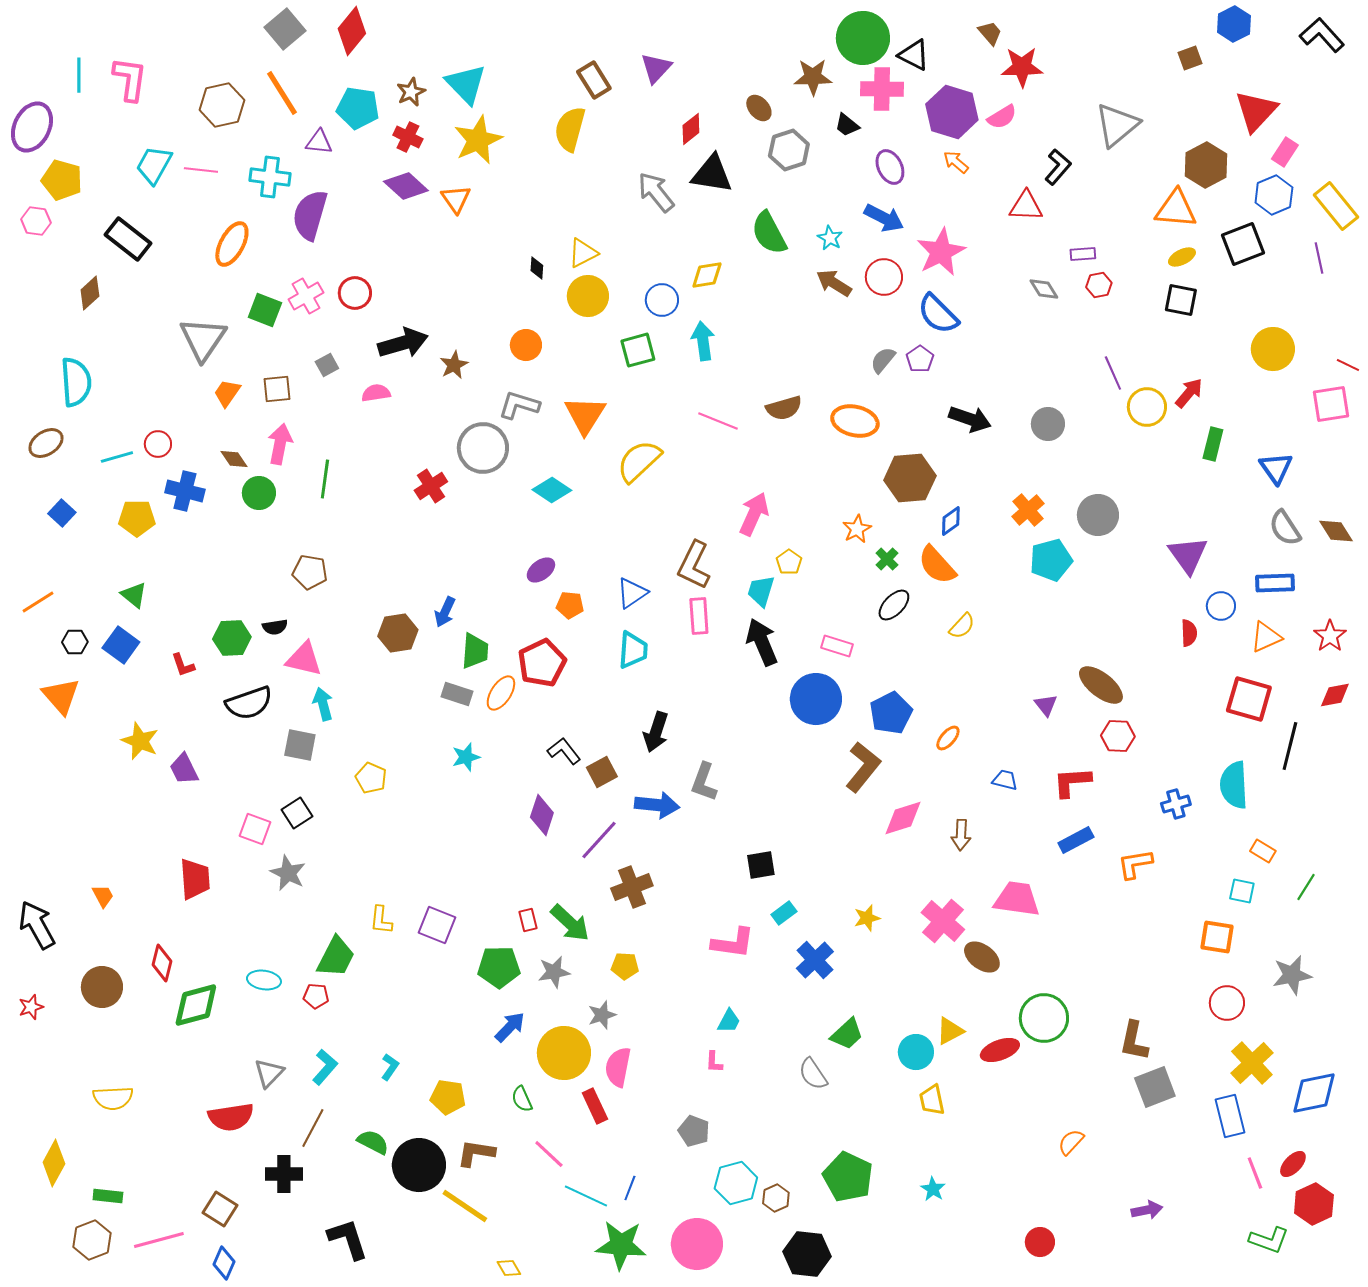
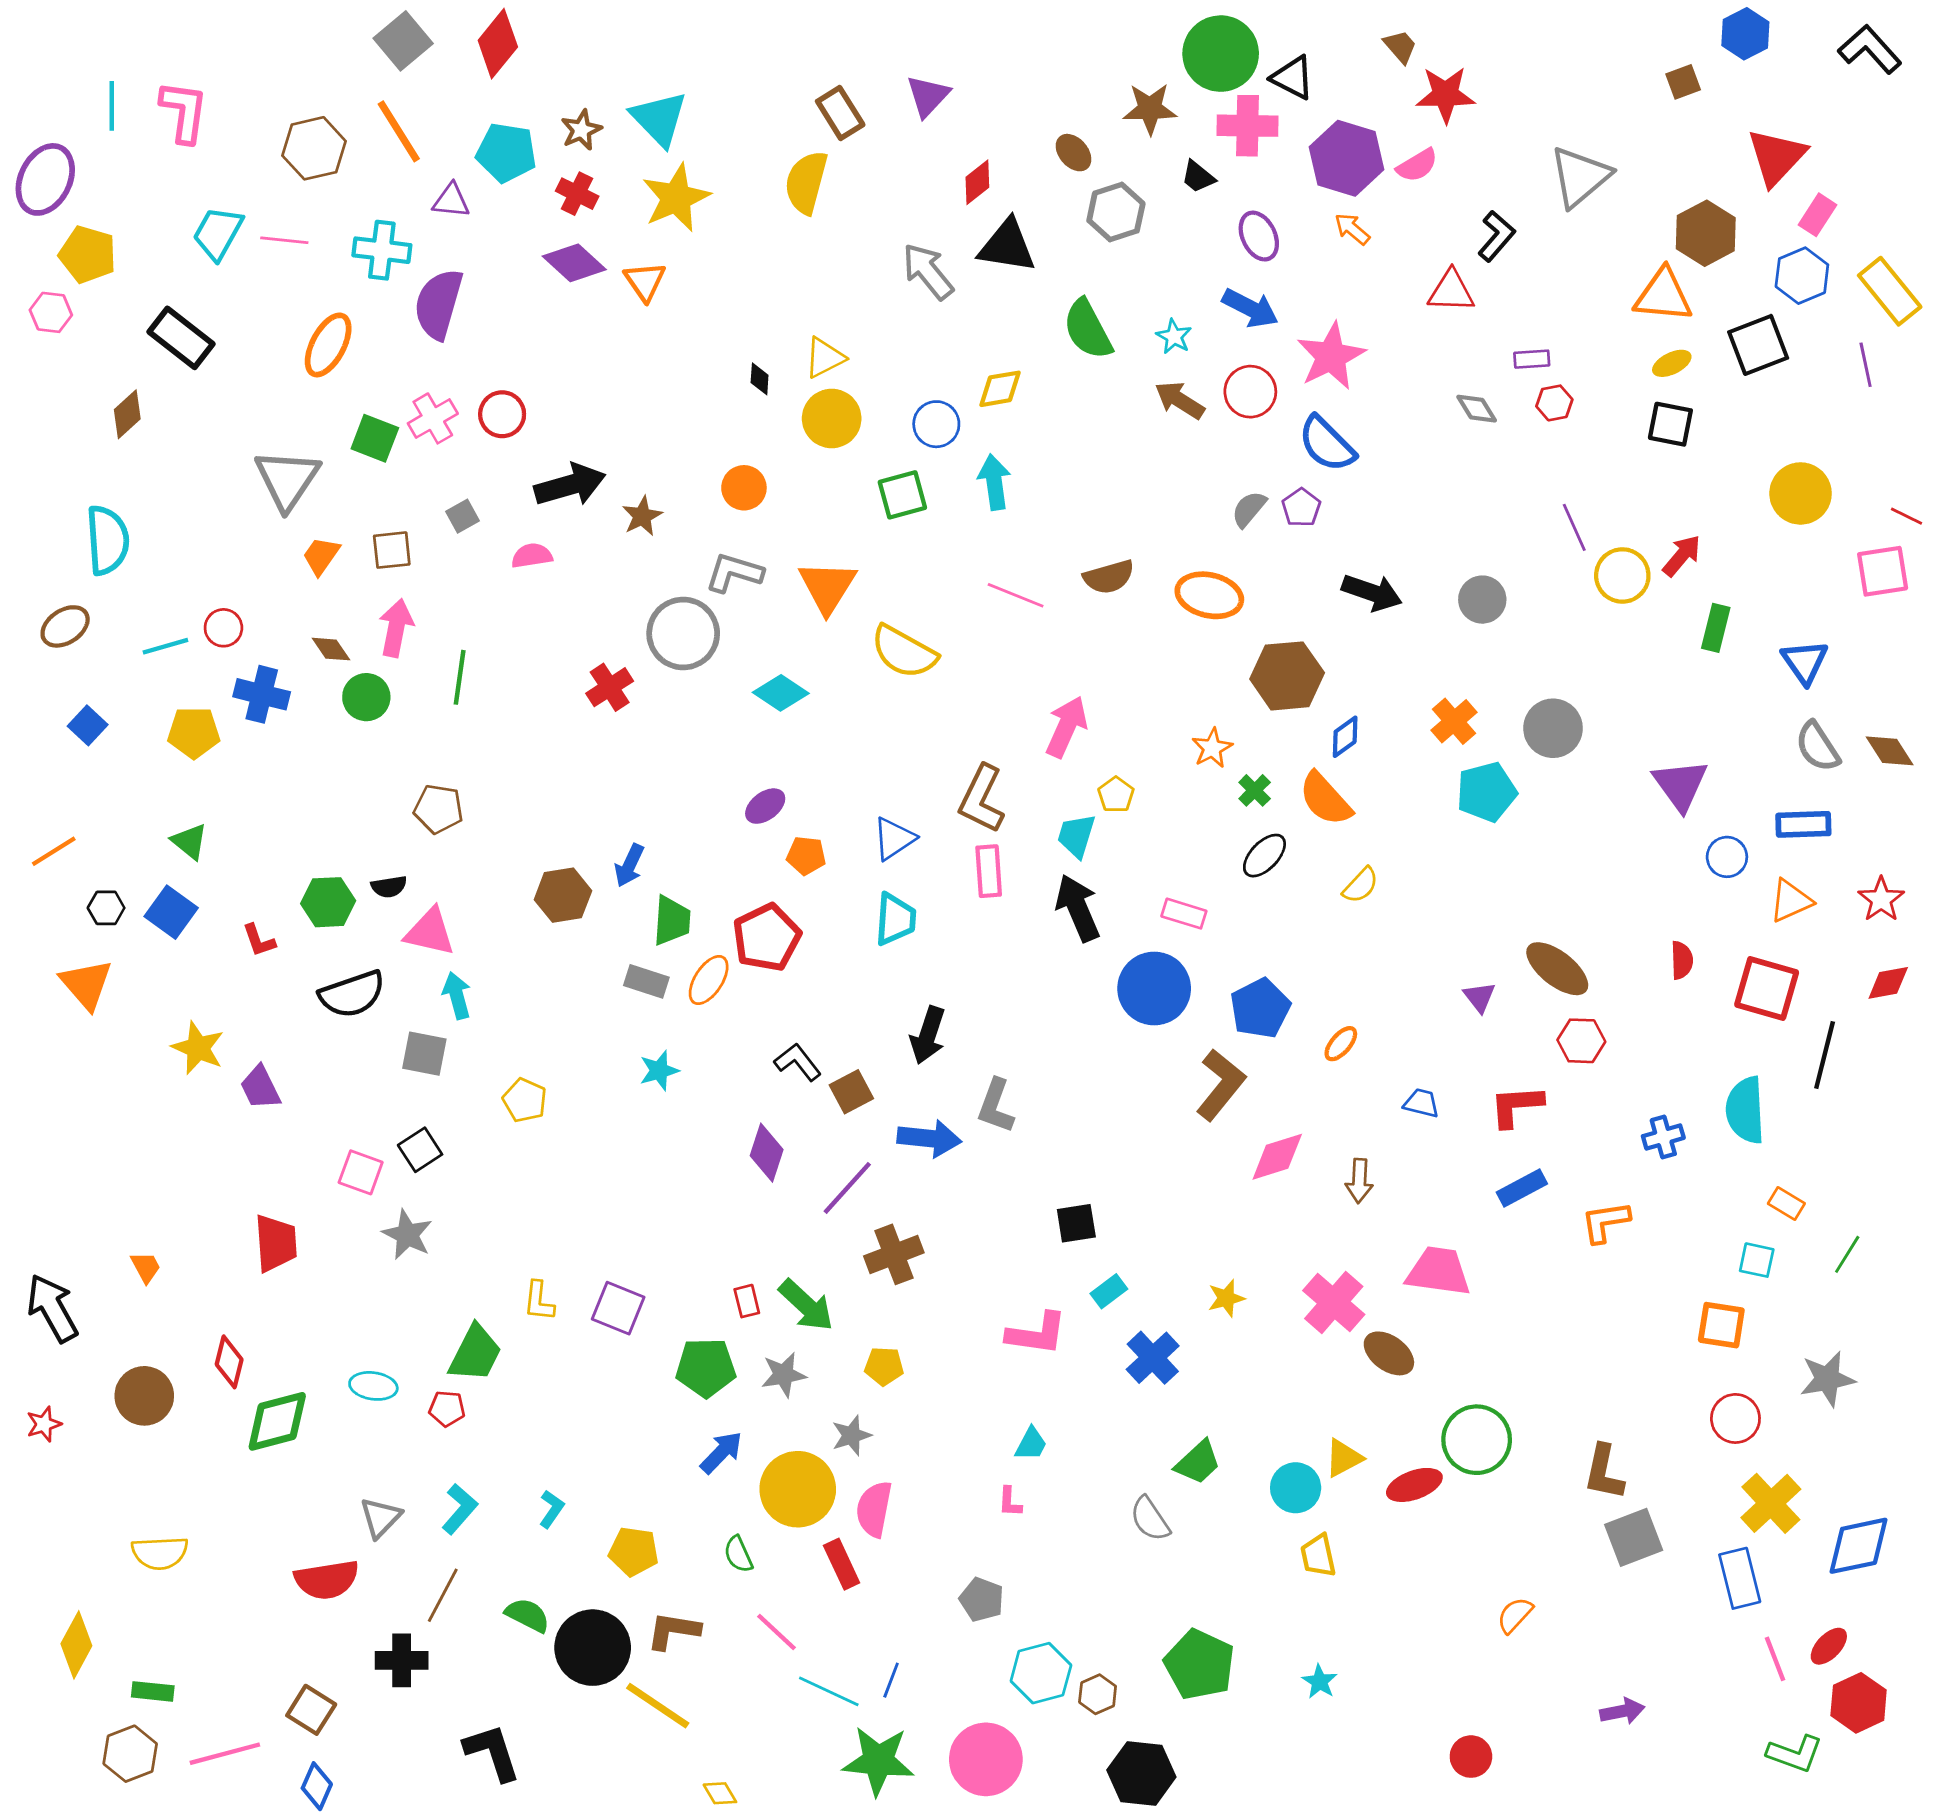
yellow semicircle: (639, 461) -> (904, 652), turned -108
red semicircle: (1189, 633) -> (1682, 960), moved

